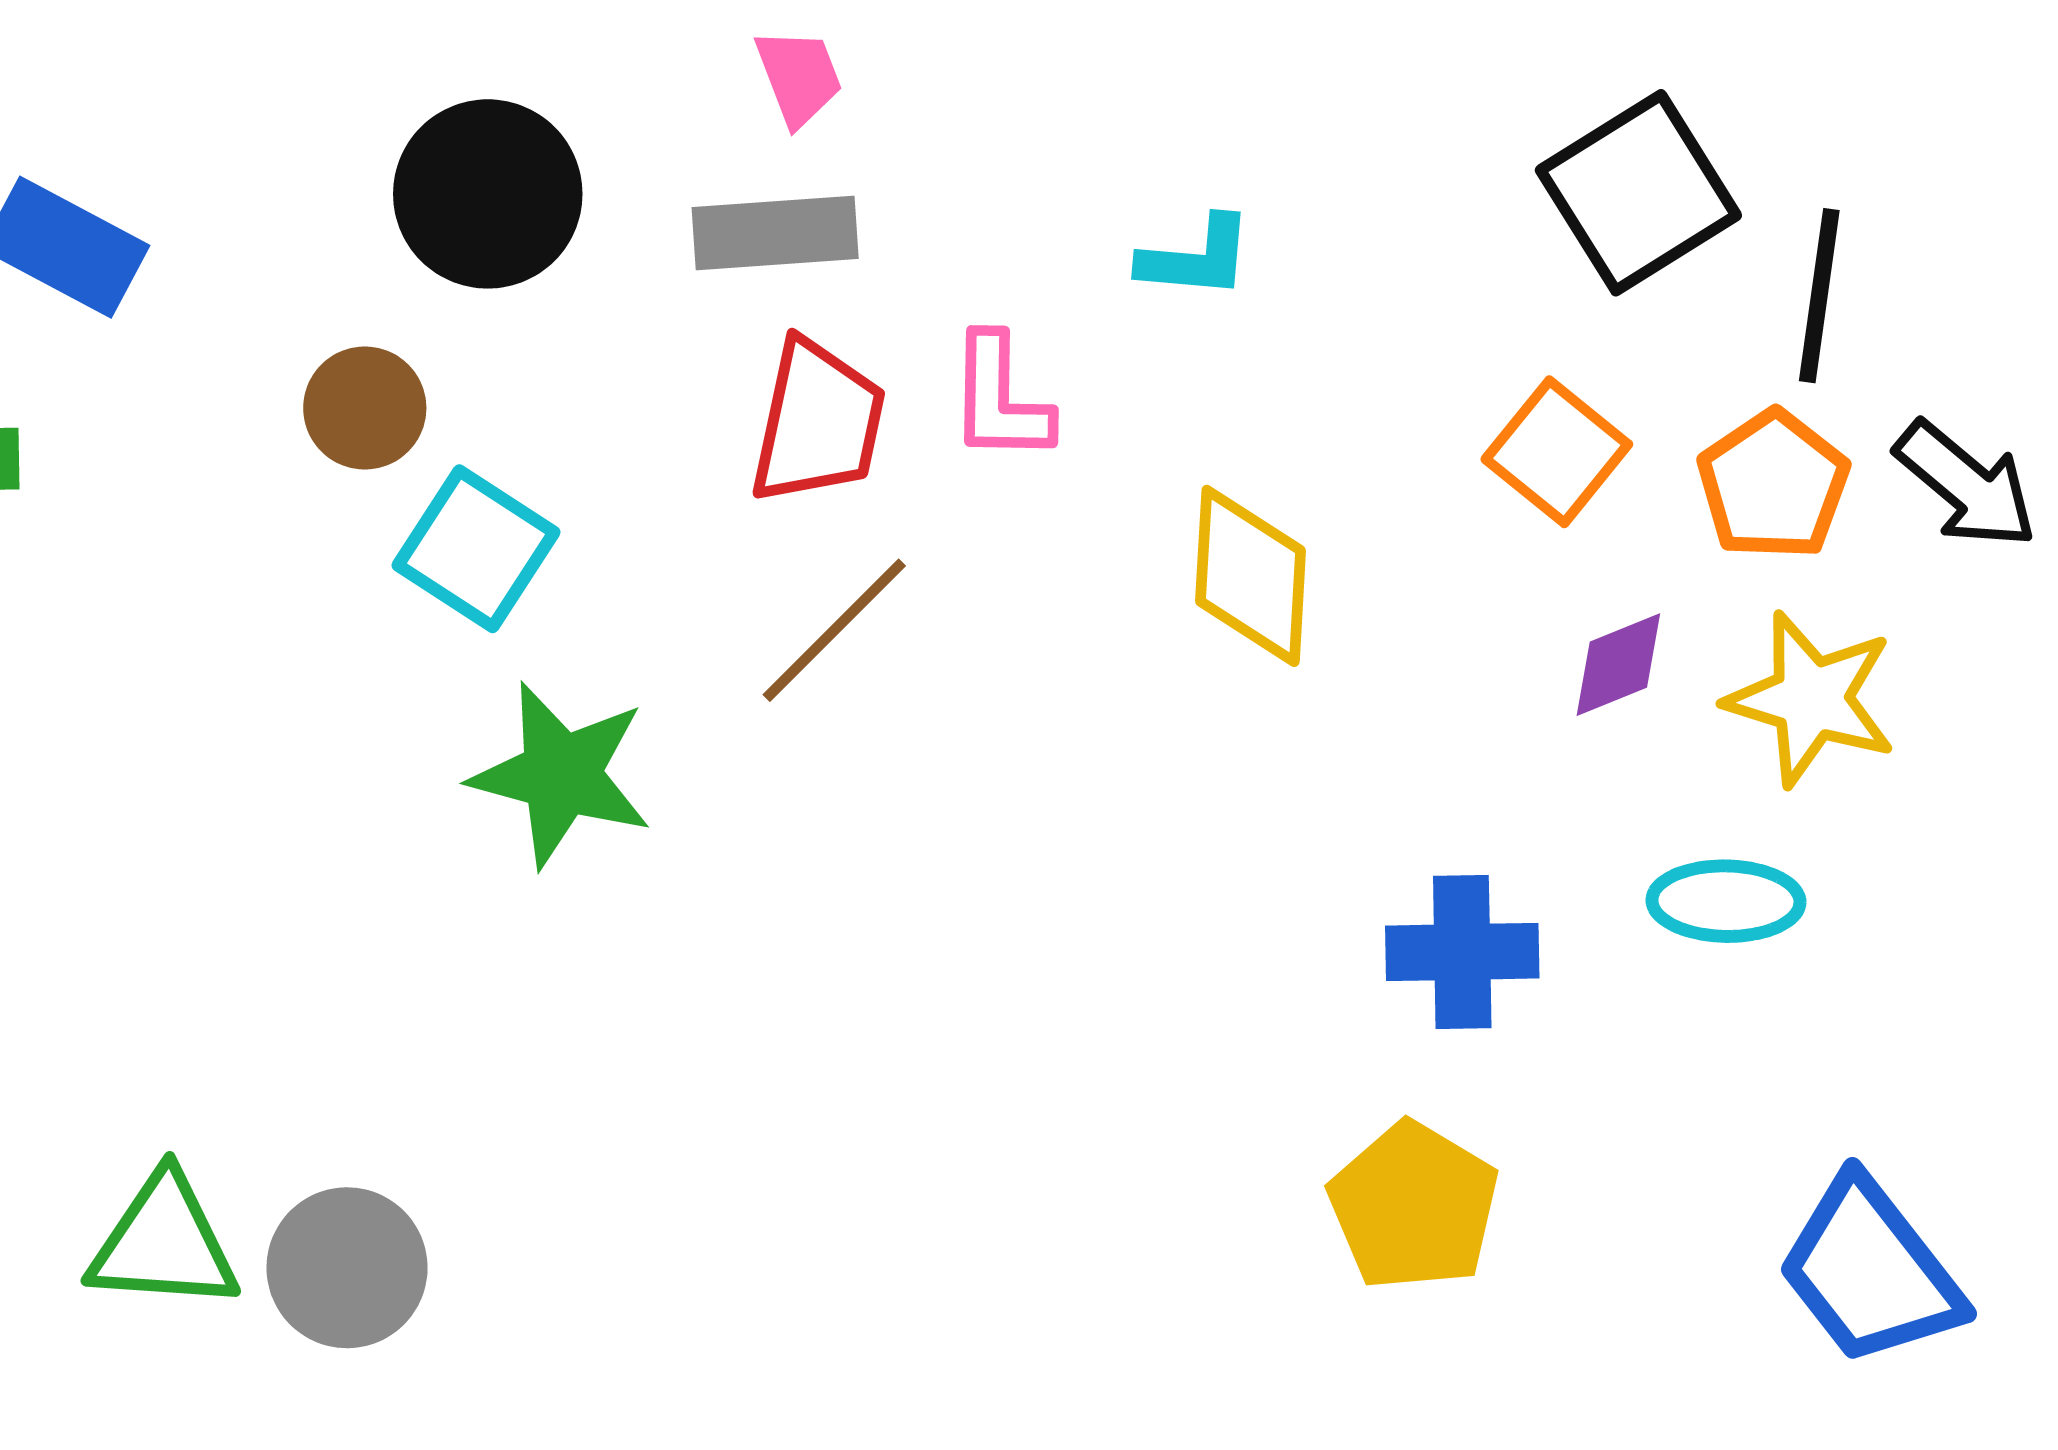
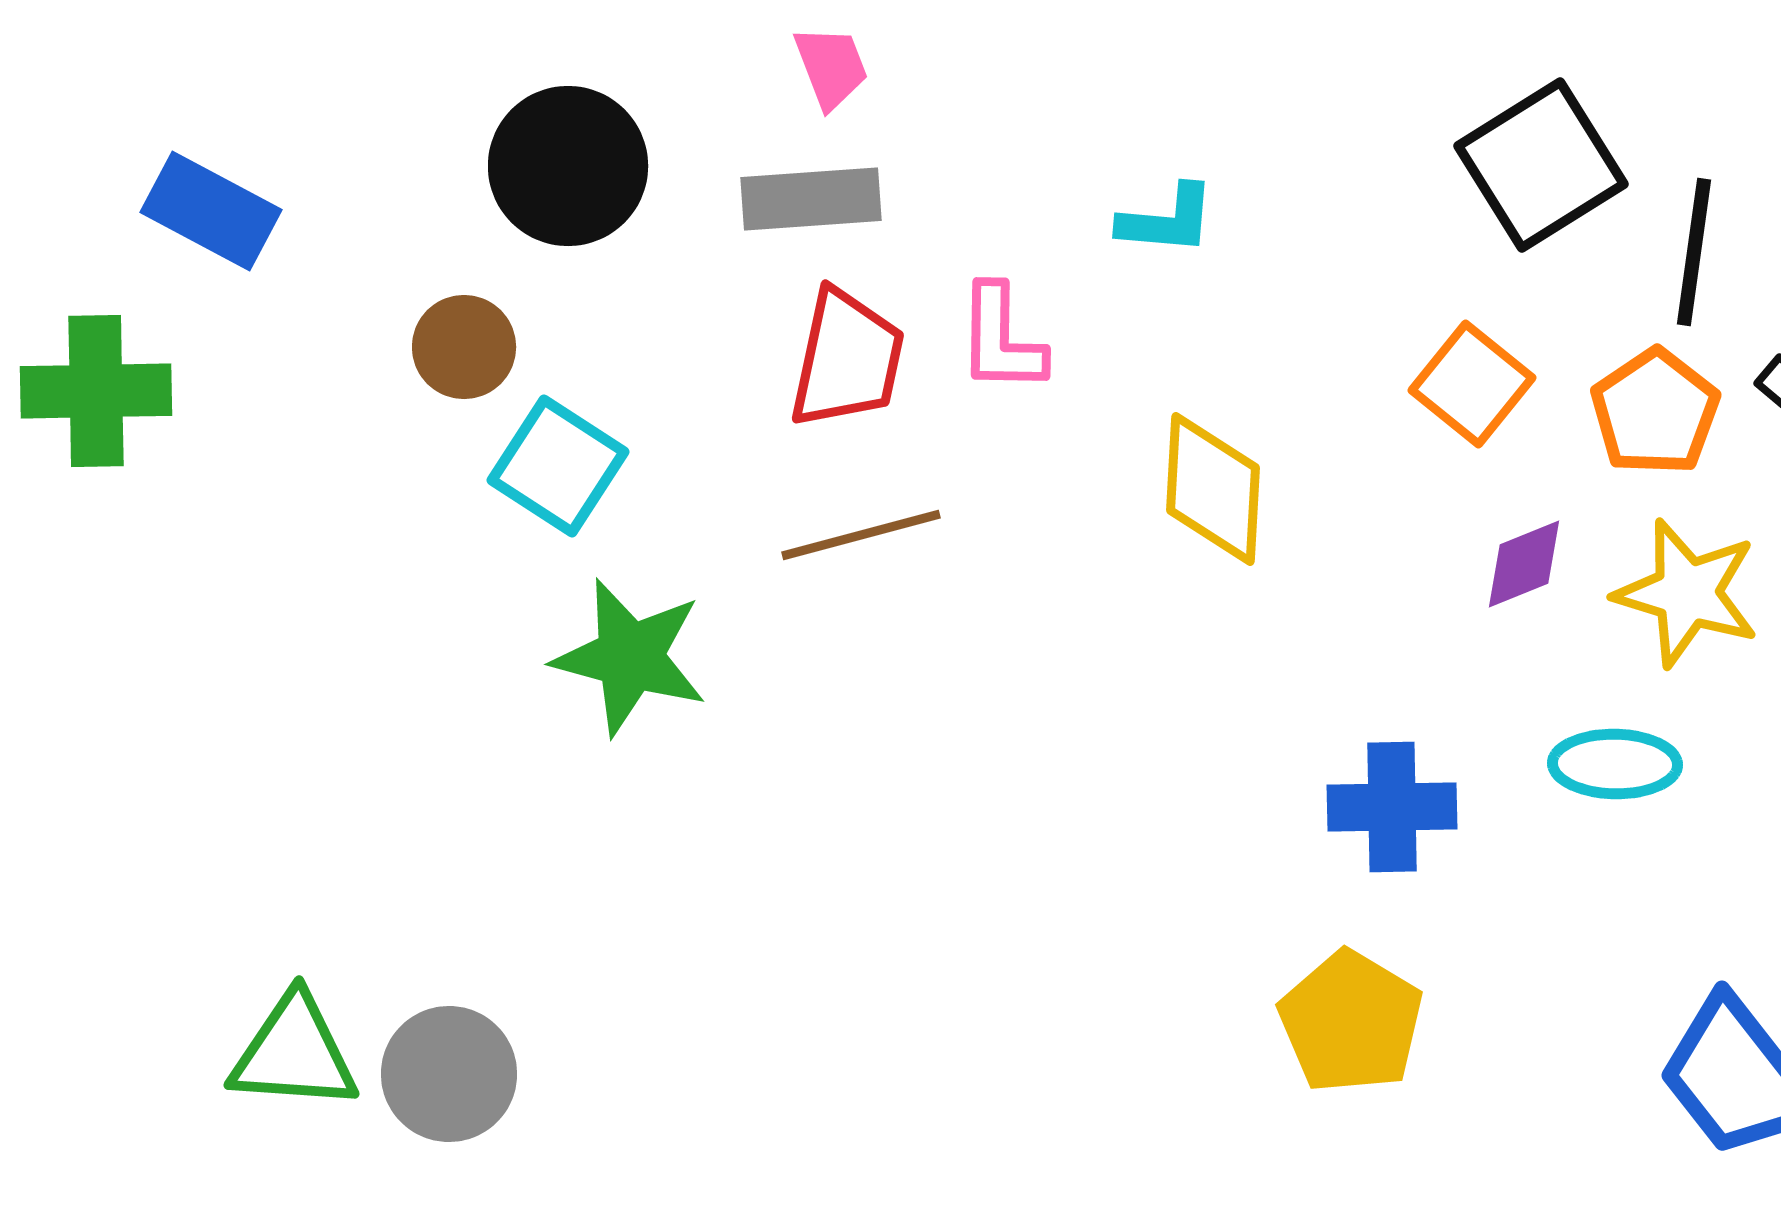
brown line: (834, 630) -> (861, 535), turned 30

